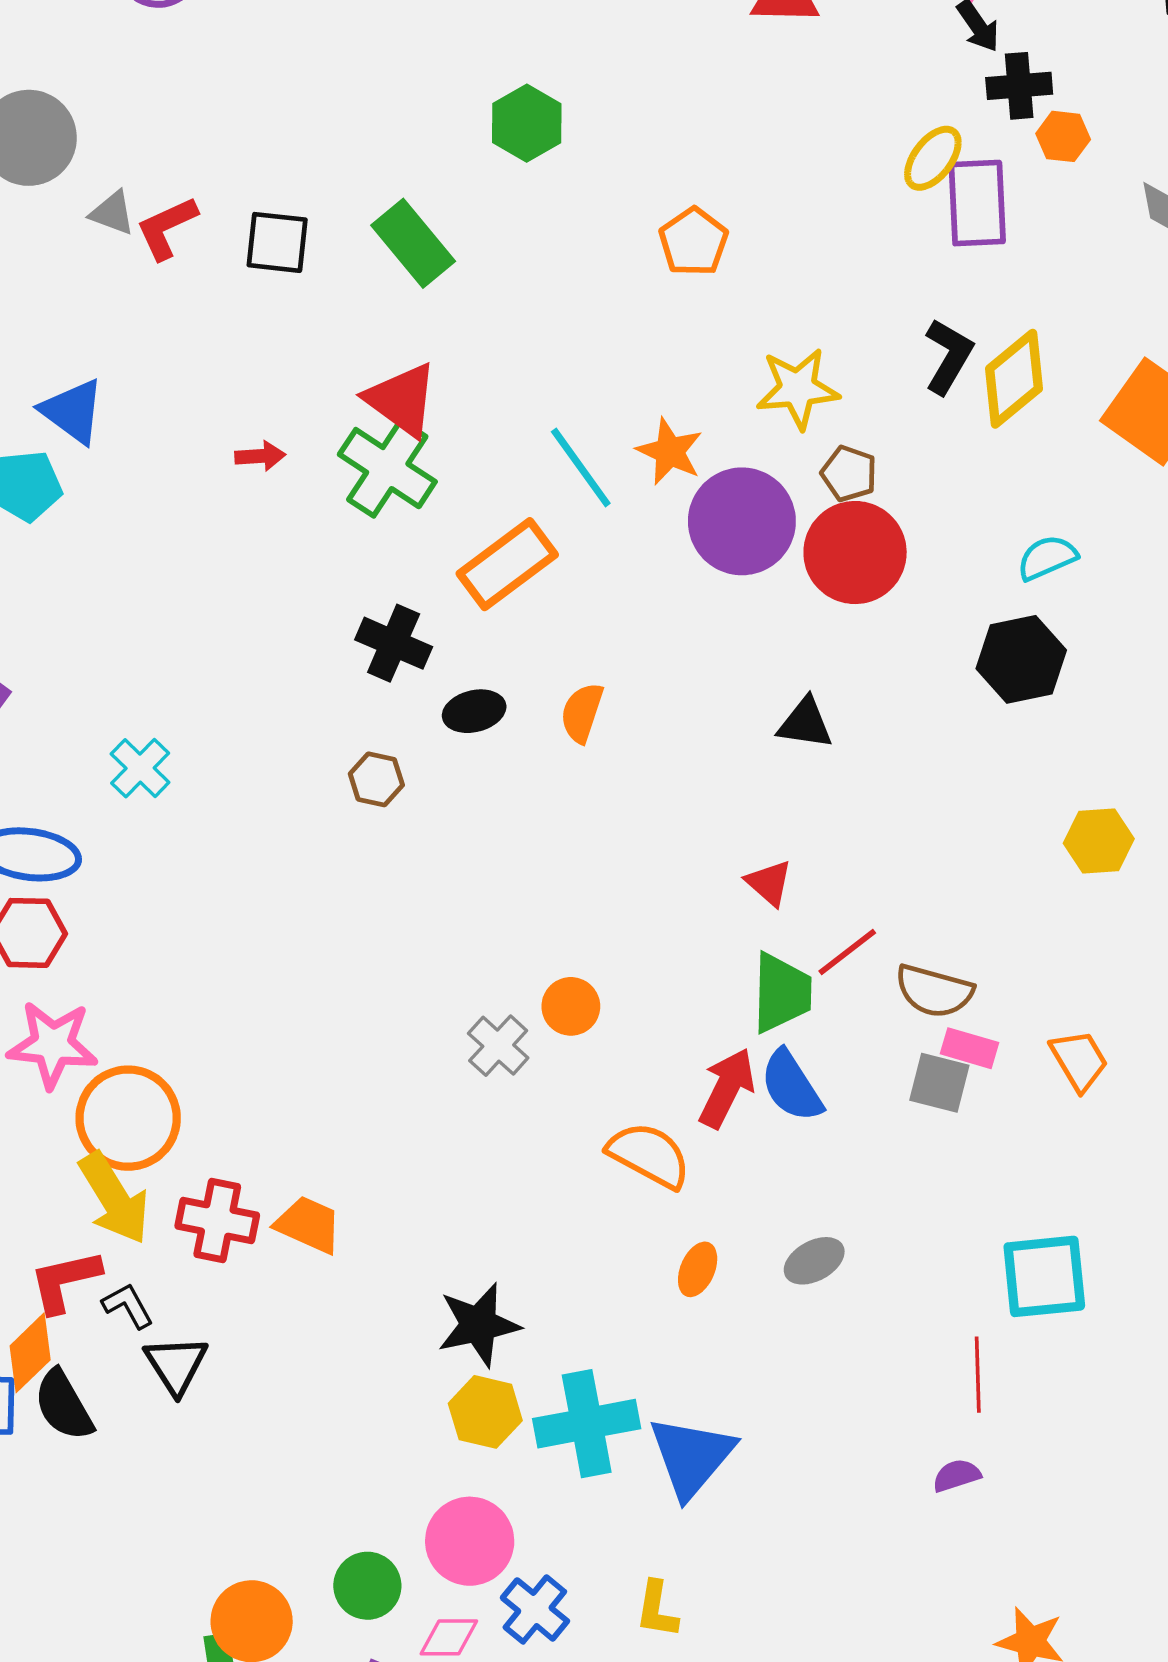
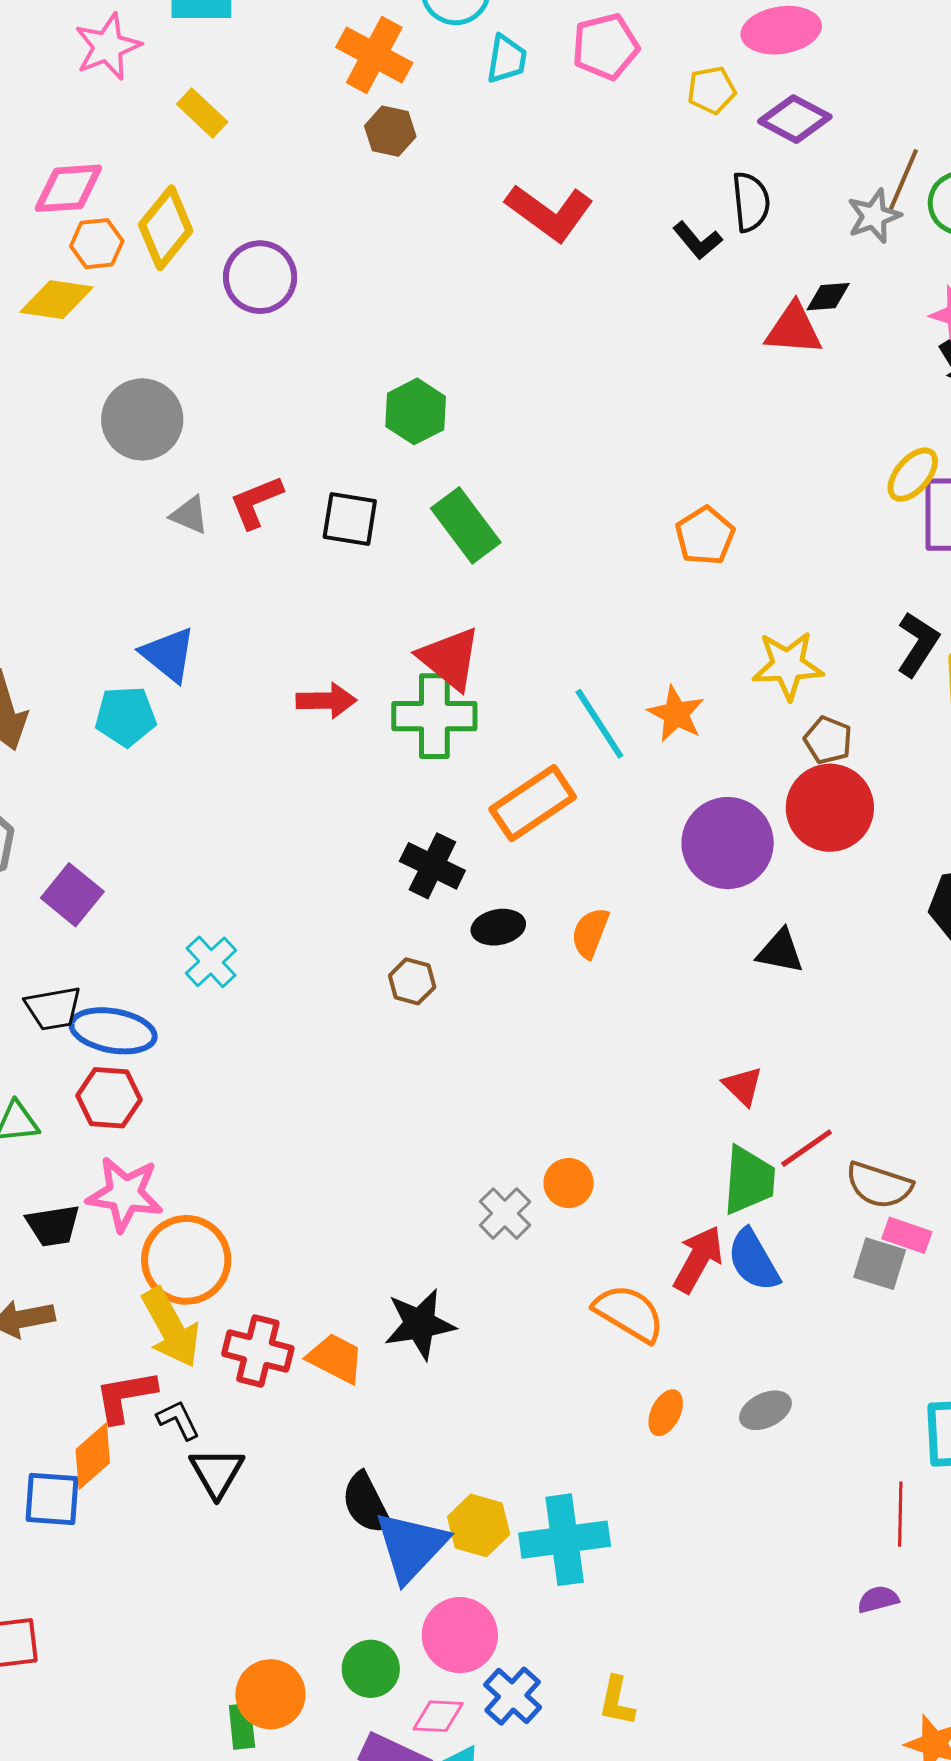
green hexagon: (527, 123) -> (416, 411), moved
gray triangle: (112, 213) -> (189, 515), moved
red arrow: (260, 456) -> (326, 701), size x1.4
green cross: (387, 468) -> (434, 716), turned -36
purple circle: (742, 521) -> (728, 843), moved
black star: (479, 1325) -> (420, 1324), moved
black semicircle: (63, 1405) -> (366, 1503), moved
blue triangle: (691, 1457) -> (411, 1546), moved

